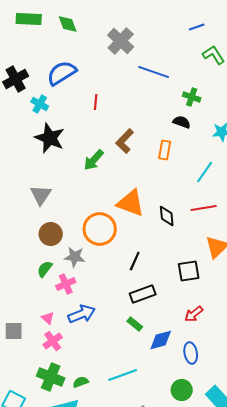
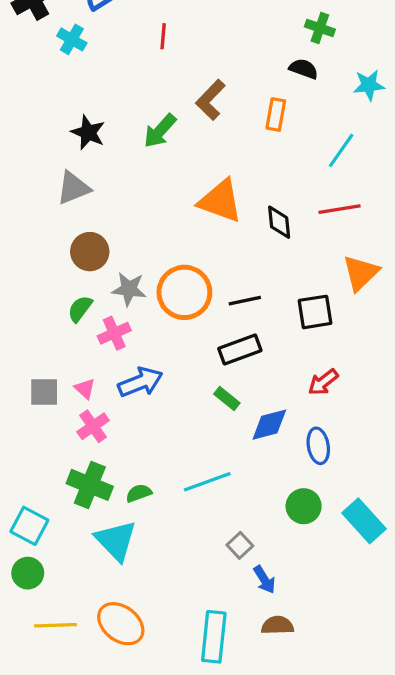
black star: (50, 138) -> (88, 132), moved, size x0.7
gray triangle: (41, 195) -> (73, 188), turned 35
orange circle: (100, 229) -> (184, 292), moved
black line: (135, 261) -> (245, 301), moved, turned 54
gray square: (14, 331) -> (44, 392), moved

